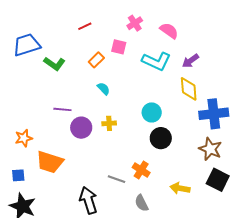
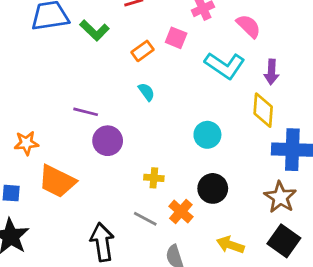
purple arrow: (190, 61) -> (271, 72), turned -60
green L-shape: (54, 64) -> (94, 30), moved
yellow cross: (109, 123) -> (154, 178), moved
black circle: (161, 138) -> (213, 188), moved

